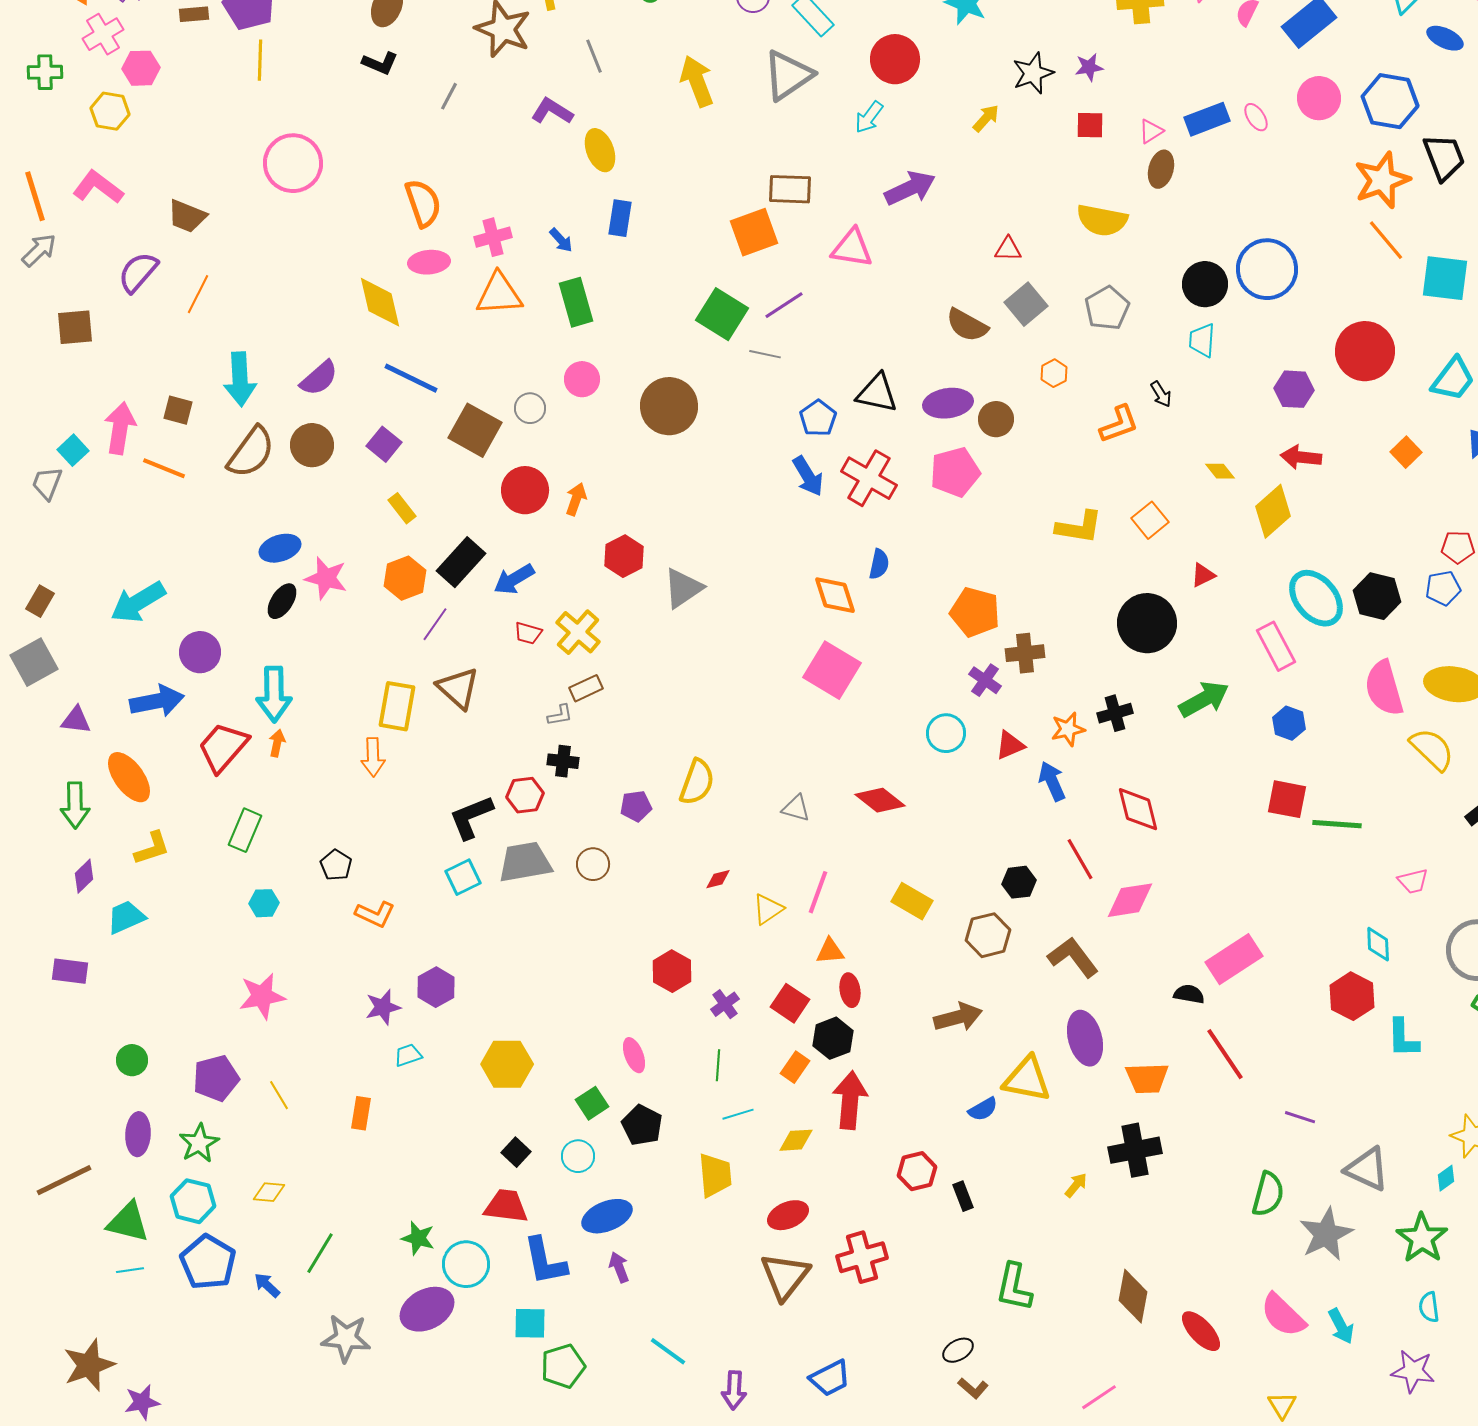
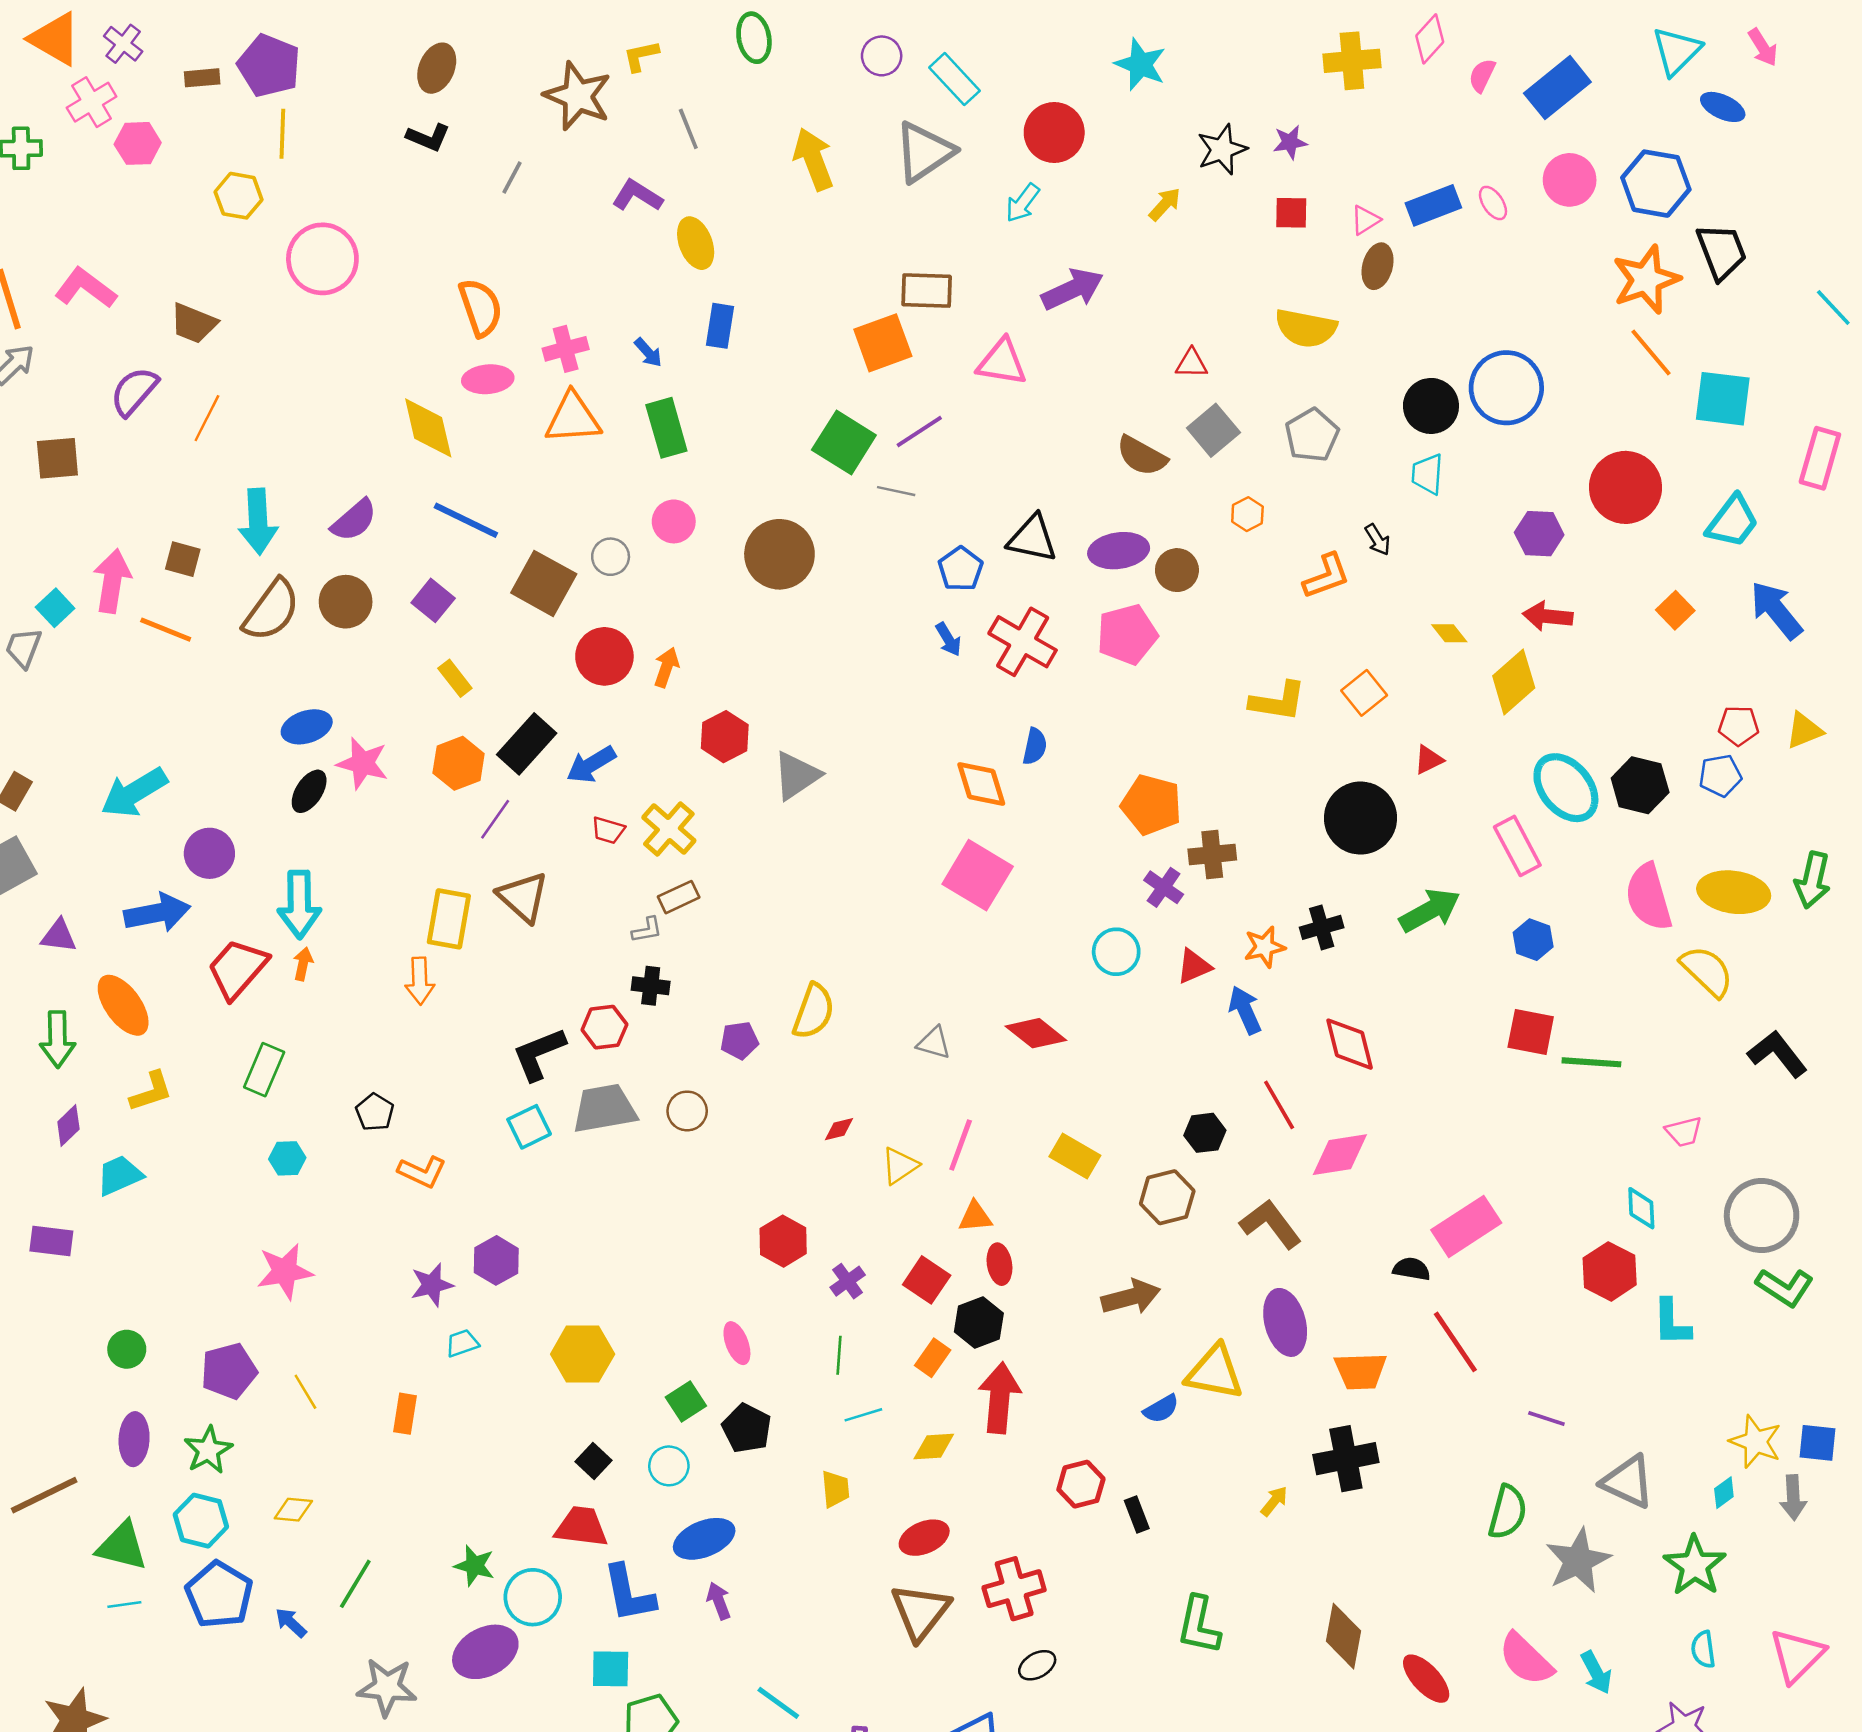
yellow hexagon: (110, 111) -> (239, 196), moved
blue arrow: (808, 476) -> (948, 639), size x0.7
yellow trapezoid: (715, 1175) -> (835, 1489), size x0.7
black ellipse: (958, 1350) -> (1037, 1665), moved

